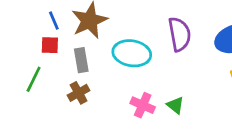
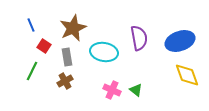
blue line: (54, 21) -> (31, 25), moved
red square: (50, 45) -> (44, 46), turned 32

